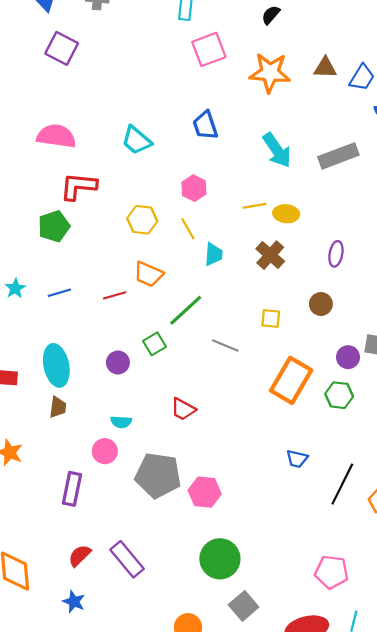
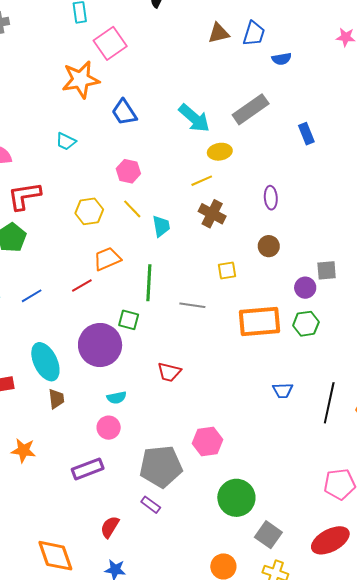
orange star: (270, 73) -> (81, 80), moved
cyan trapezoid: (137, 140) -> (66, 141), size x0.7
yellow line: (255, 206) -> (202, 181), moved
yellow ellipse: (286, 214) -> (220, 152), moved
orange trapezoid: (148, 274) -> (107, 259), turned 148
green line: (186, 310) -> (149, 283), turned -30
green square: (155, 344) -> (129, 320), turned -30
purple circle: (118, 362) -> (100, 345), size x2.0
orange rectangle: (291, 380) -> (259, 321), turned 69
gray pentagon: (158, 475) -> (161, 466), moved
purple rectangle: (72, 489) -> (88, 469), turned 72
purple rectangle: (127, 559) -> (151, 505), moved, size x0.6

